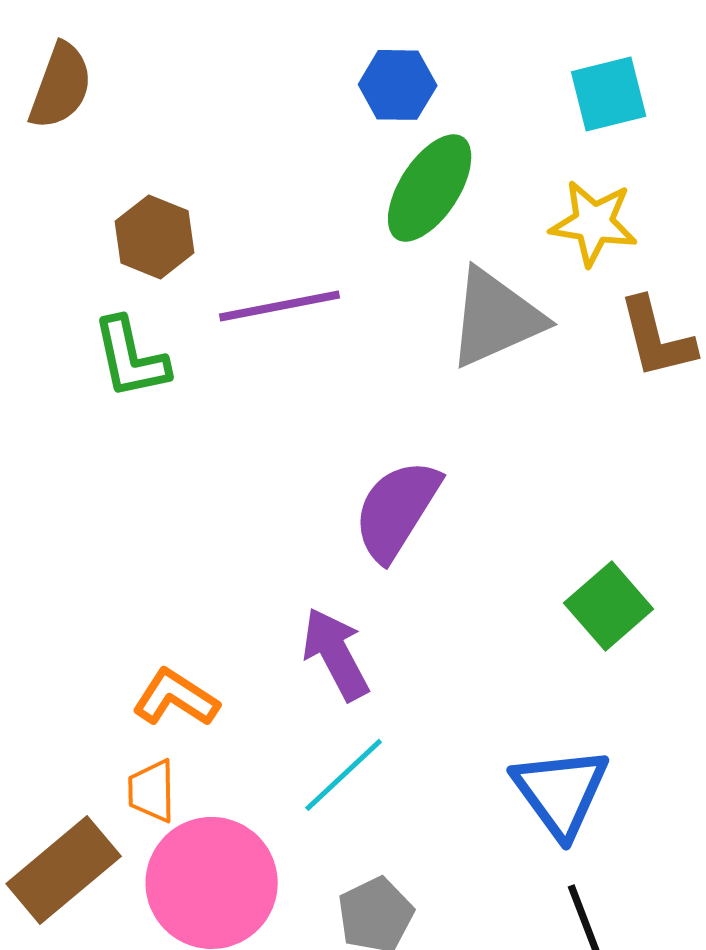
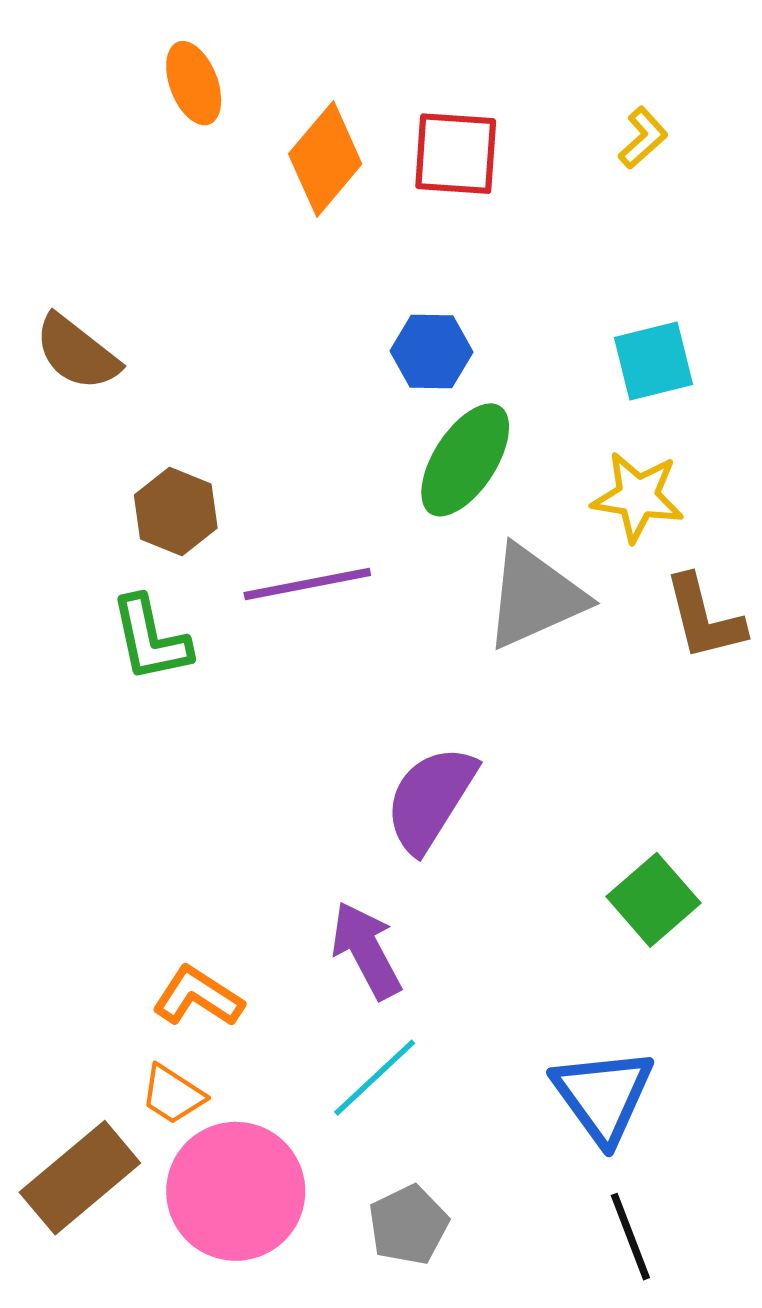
brown semicircle: (61, 86) -> (77, 353), turned 108
orange trapezoid: (152, 791) -> (173, 1094), turned -56

